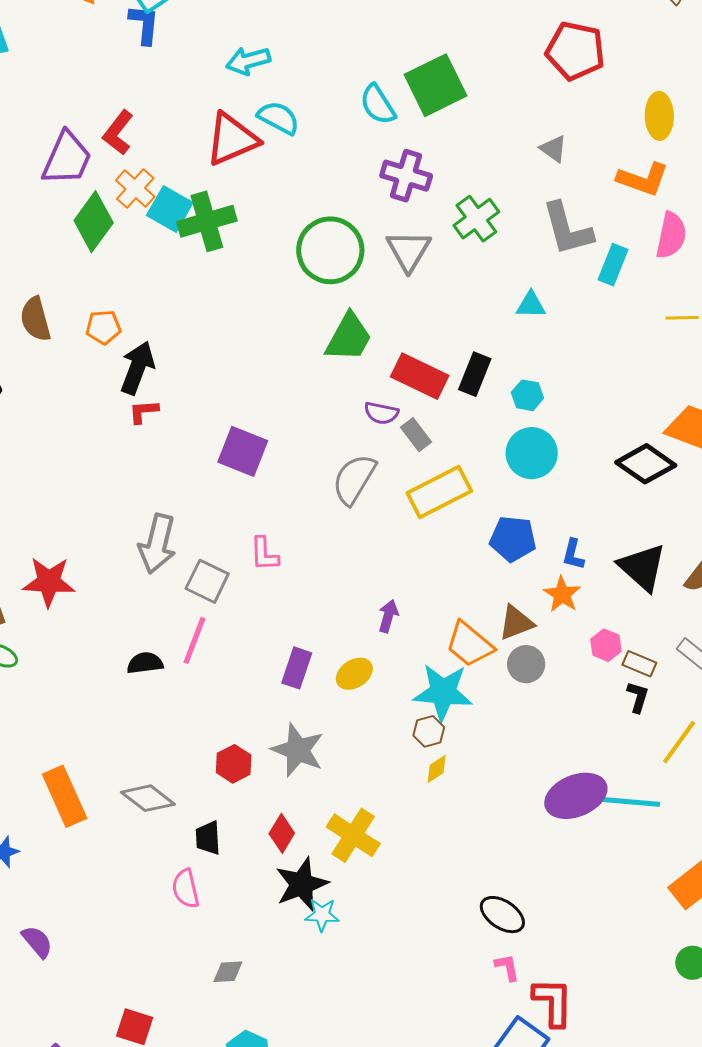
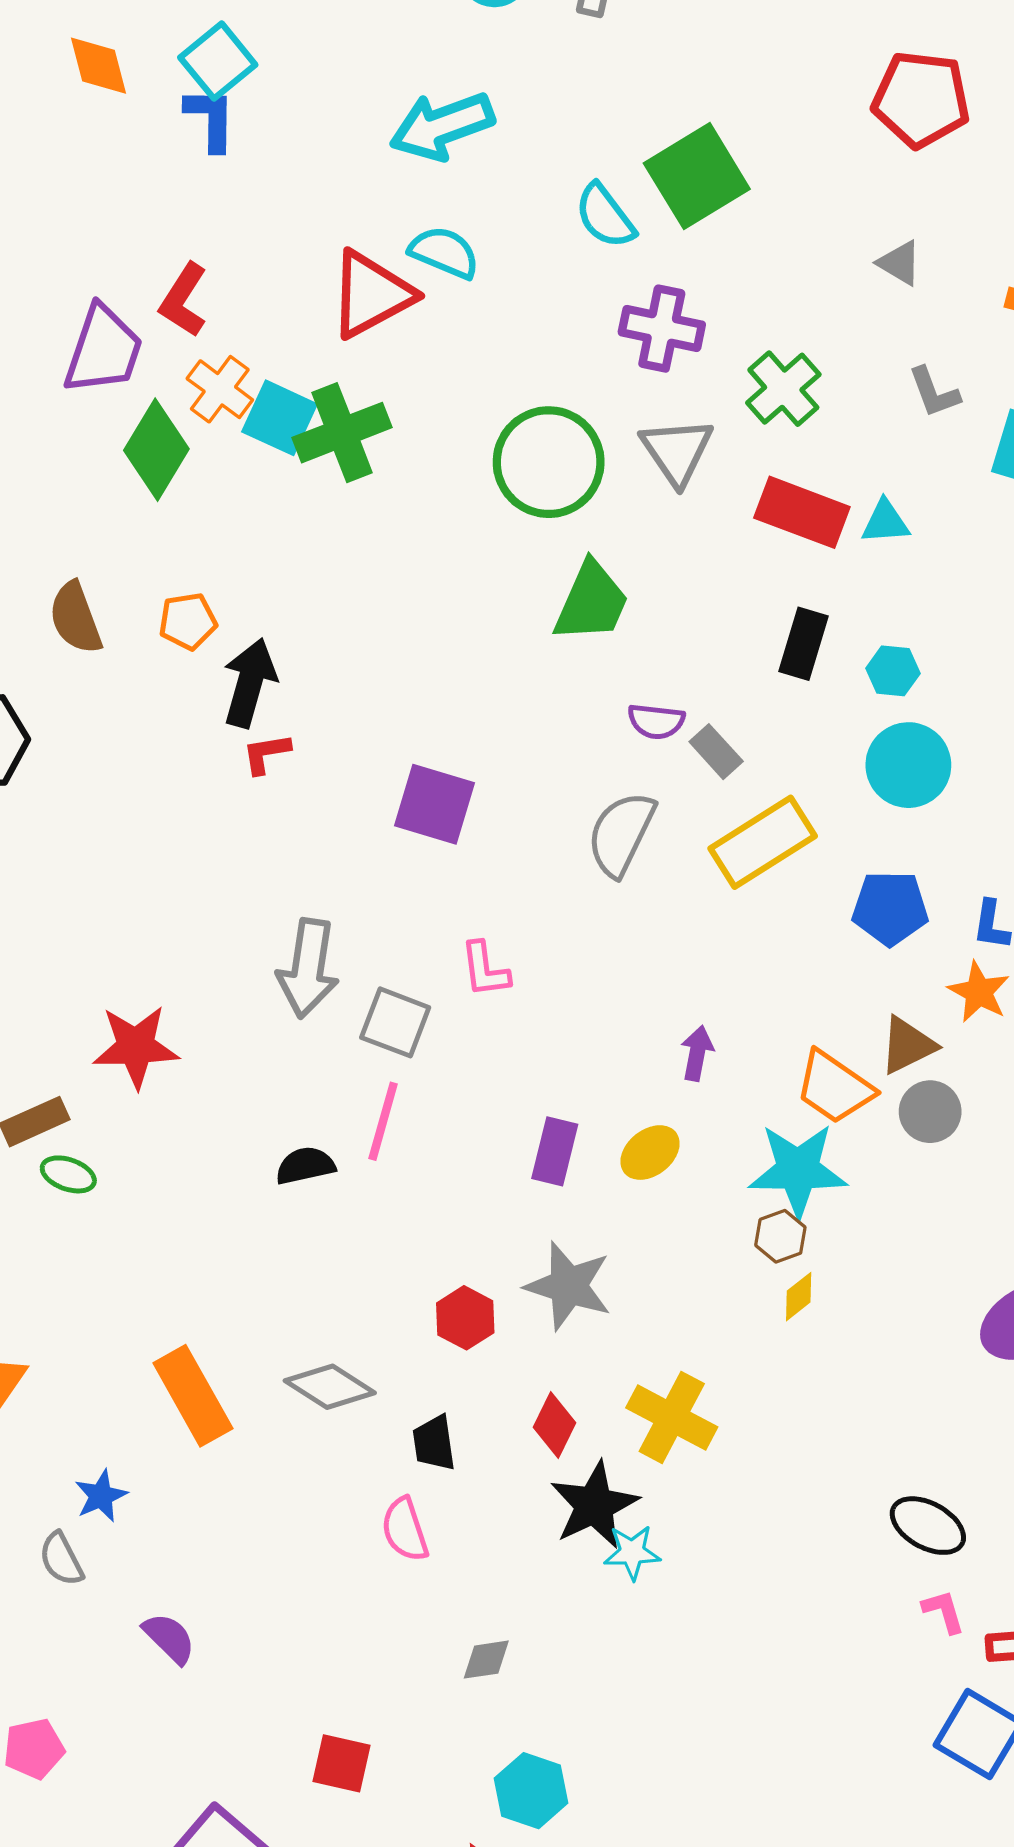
cyan arrow: (248, 61) -> (442, 126), moved, size x1.4
gray L-shape: (567, 229) -> (934, 392), size x0.6
red rectangle: (420, 376) -> (802, 512), moved

